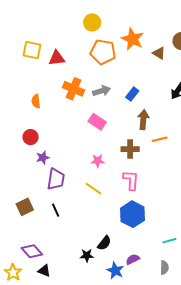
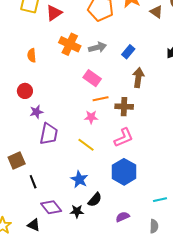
red triangle: (57, 58) -> (54, 13), turned -30
orange line: (160, 139) -> (101, 99), moved
pink L-shape: (131, 180) -> (124, 138), turned 60
black line: (56, 210) -> (33, 182), moved
purple diamond: (32, 251) -> (51, 207), moved
blue star: (115, 271) -> (79, 179), moved

